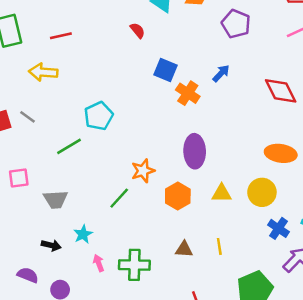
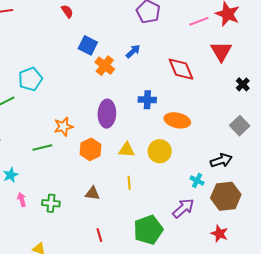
green line: (119, 198) -> (42, 148), turned 30
blue cross: (278, 228) -> (147, 100), moved, turned -36
yellow line: (219, 246) -> (129, 183), moved
green cross: (134, 265) -> (51, 203), size x0.7

